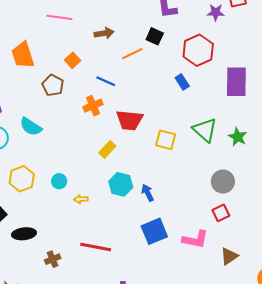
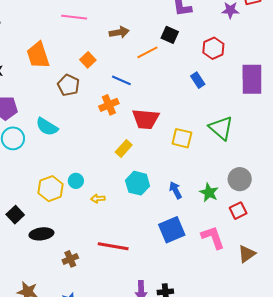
red hexagon: (198, 50) -> (213, 48), size x0.7
green star: (238, 137) -> (209, 193), moved
yellow hexagon: (22, 179) -> (51, 189), moved
blue arrow: (148, 193) -> (175, 190), moved
pink L-shape: (195, 239) -> (213, 237), turned -120

